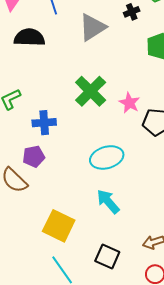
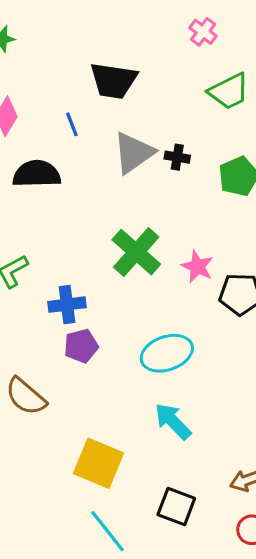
black cross: (132, 12) -> (177, 157), moved, turned 35
purple pentagon: (34, 156) -> (81, 346), moved

